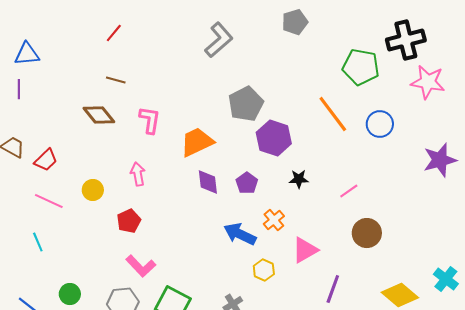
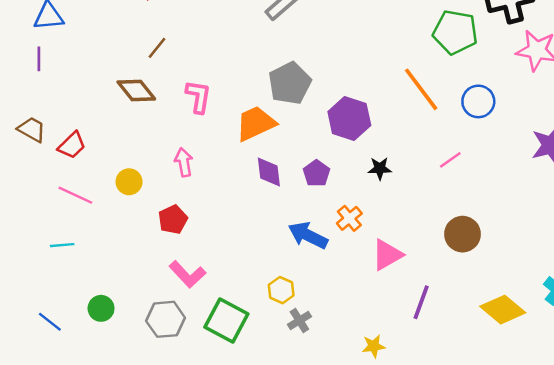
brown line: (116, 80) -> (157, 48), turned -66
gray pentagon: (246, 104) -> (290, 83), moved
pink line: (349, 191) -> (450, 160), moved
cyan line: (38, 242) -> (62, 245), turned -72
yellow hexagon: (264, 270) -> (281, 290), moved

